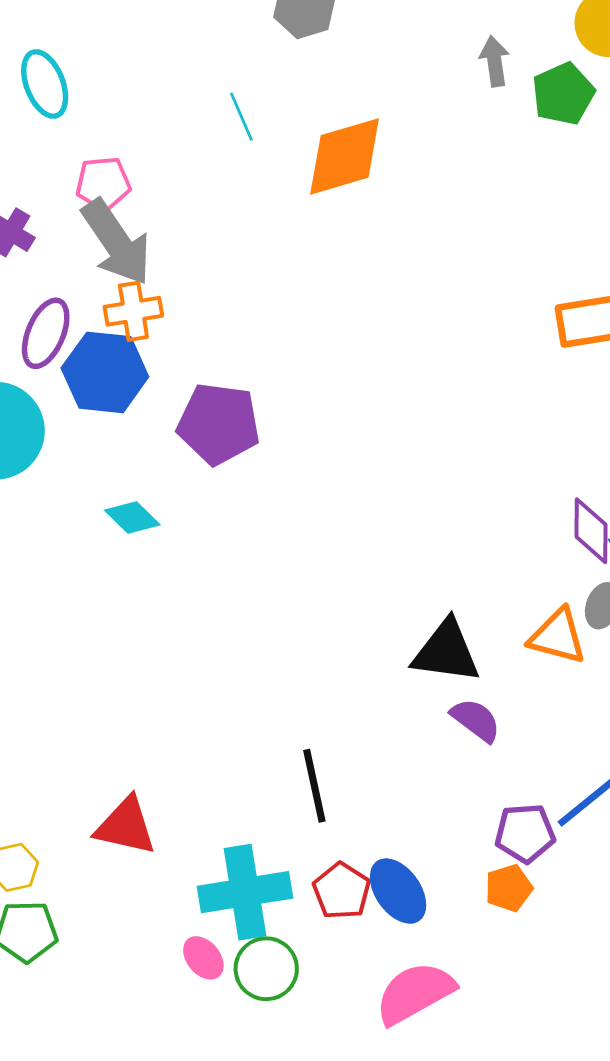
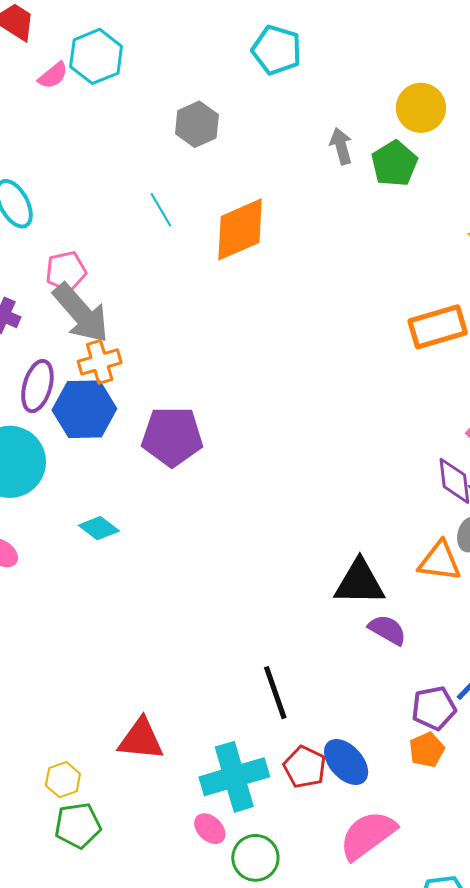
cyan diamond: (132, 518) -> (99, 528), moved
green circle: (266, 969) -> (255, 858), moved

